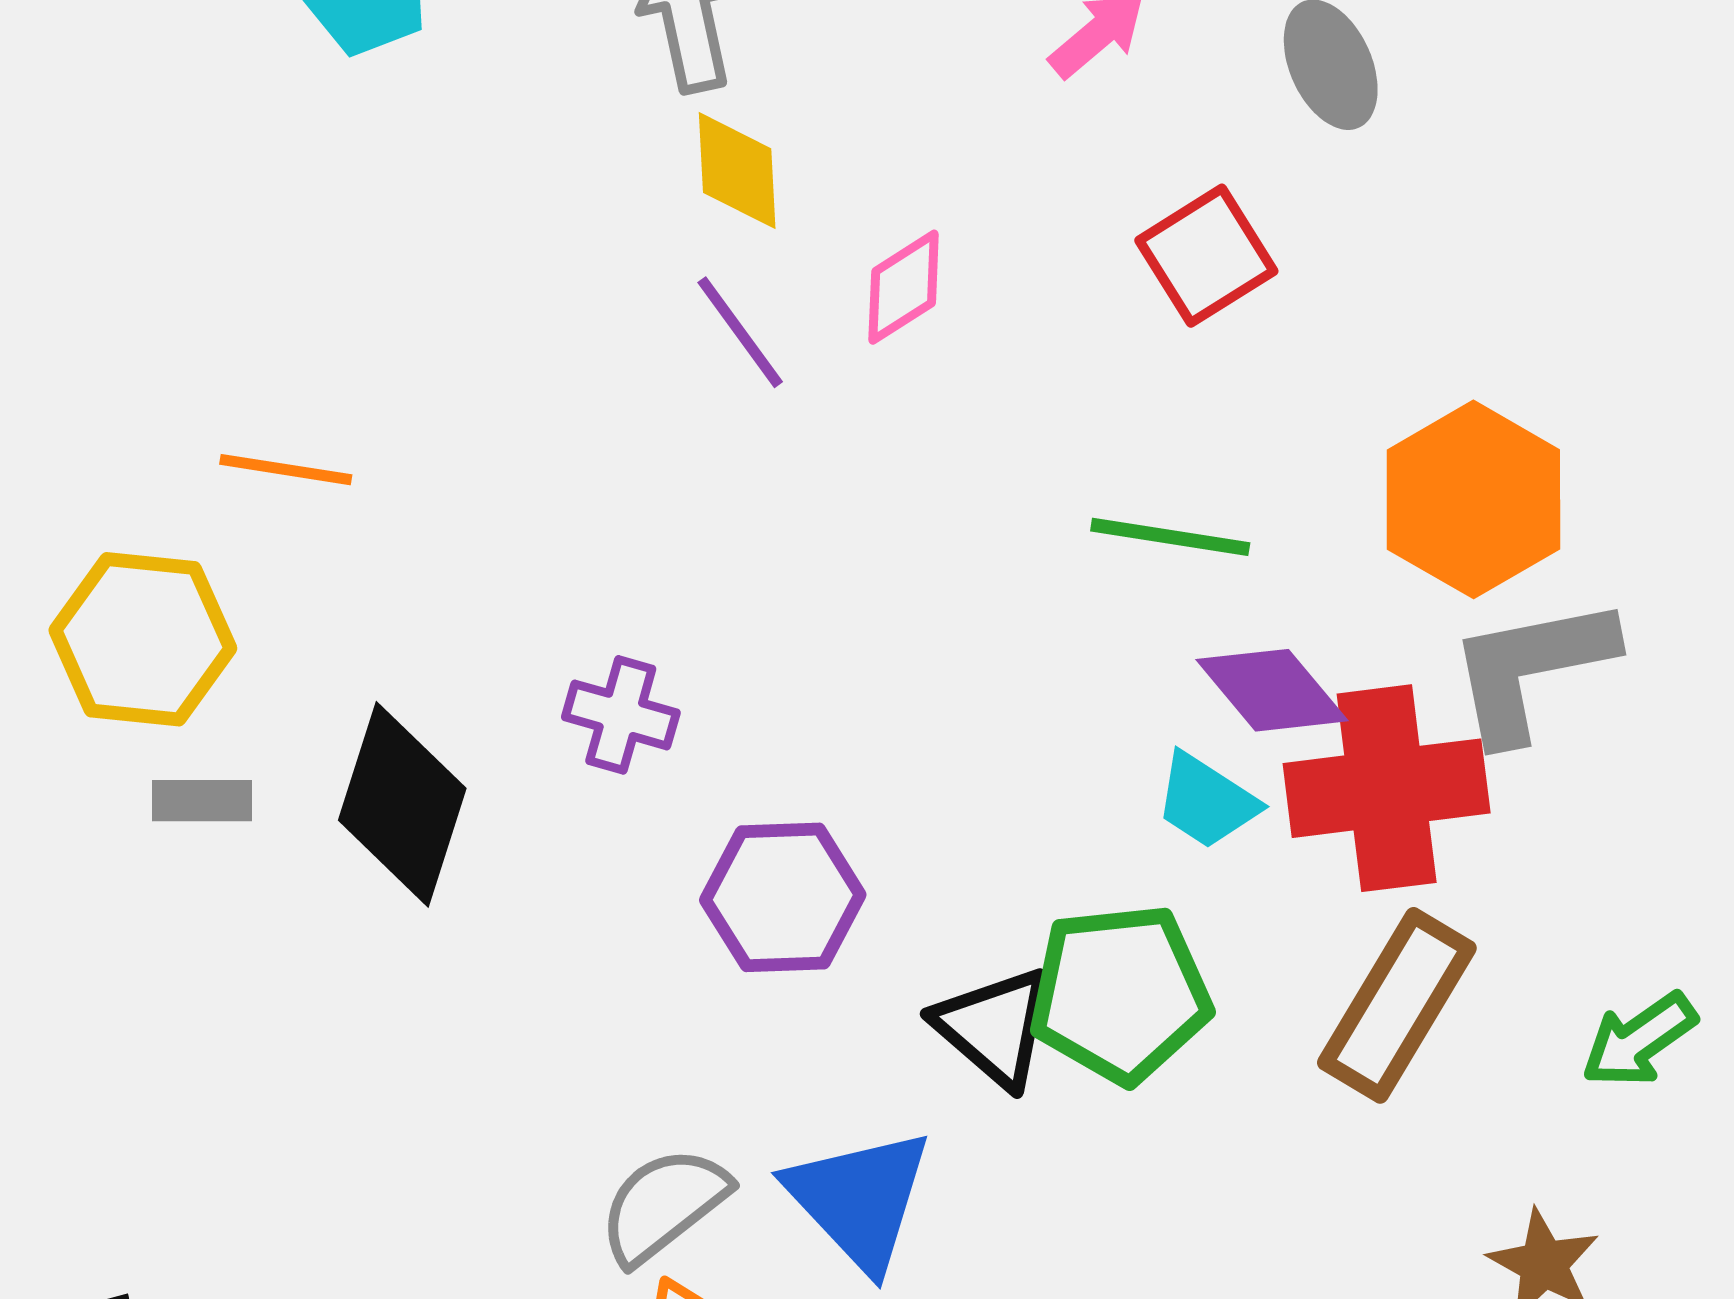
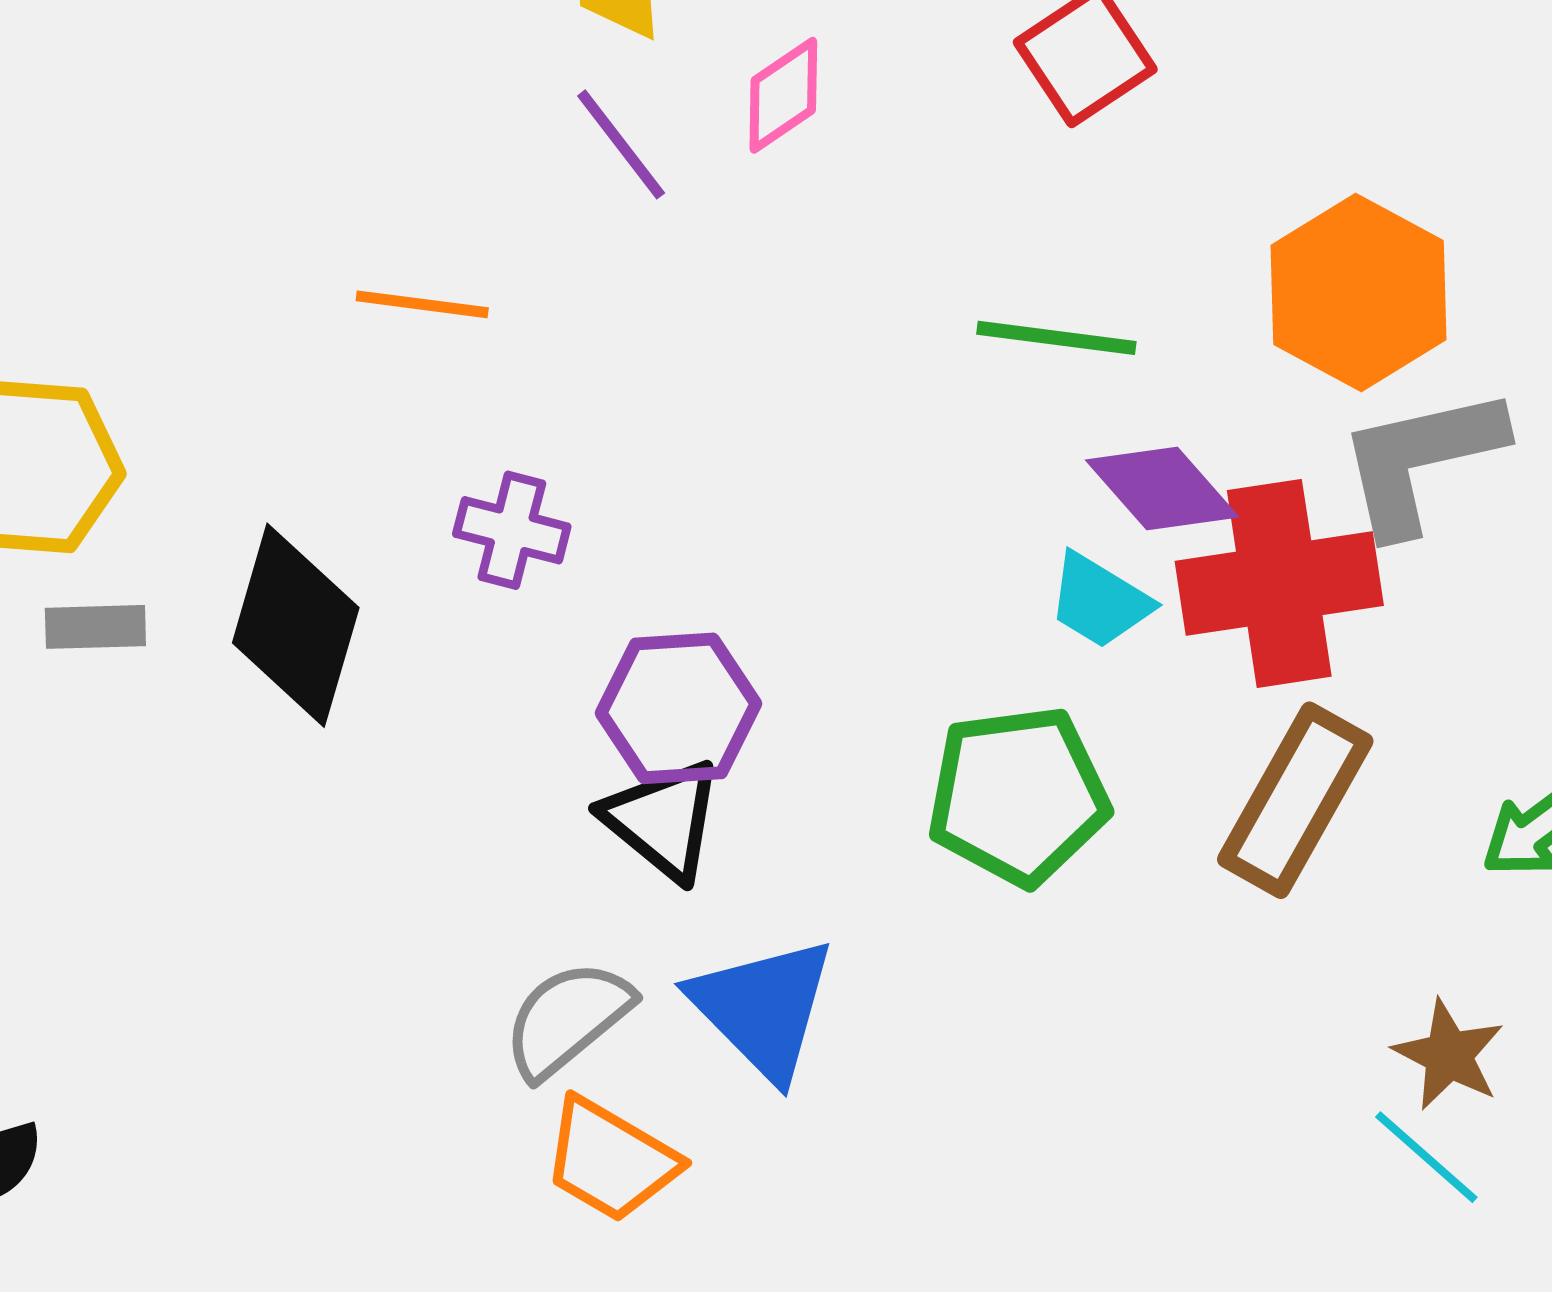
orange line: (286, 470) -> (422, 304), moved
black triangle: (994, 1027) -> (663, 820), moved

